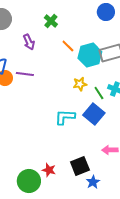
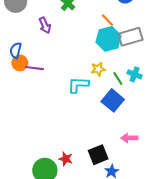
orange line: (68, 46) -> (107, 20), moved
purple line: (25, 74) -> (34, 68), moved
cyan L-shape: (65, 117) -> (78, 85), moved

